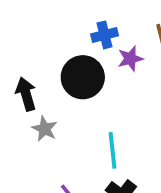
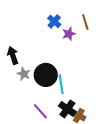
blue cross: (105, 35) -> (54, 21), turned -32
black circle: (83, 77) -> (46, 75), moved

